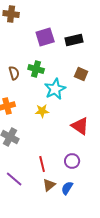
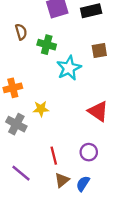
brown semicircle: (14, 73) -> (21, 32), moved
brown square: (81, 74) -> (99, 51), turned -32
yellow star: (42, 111) -> (41, 109), moved

